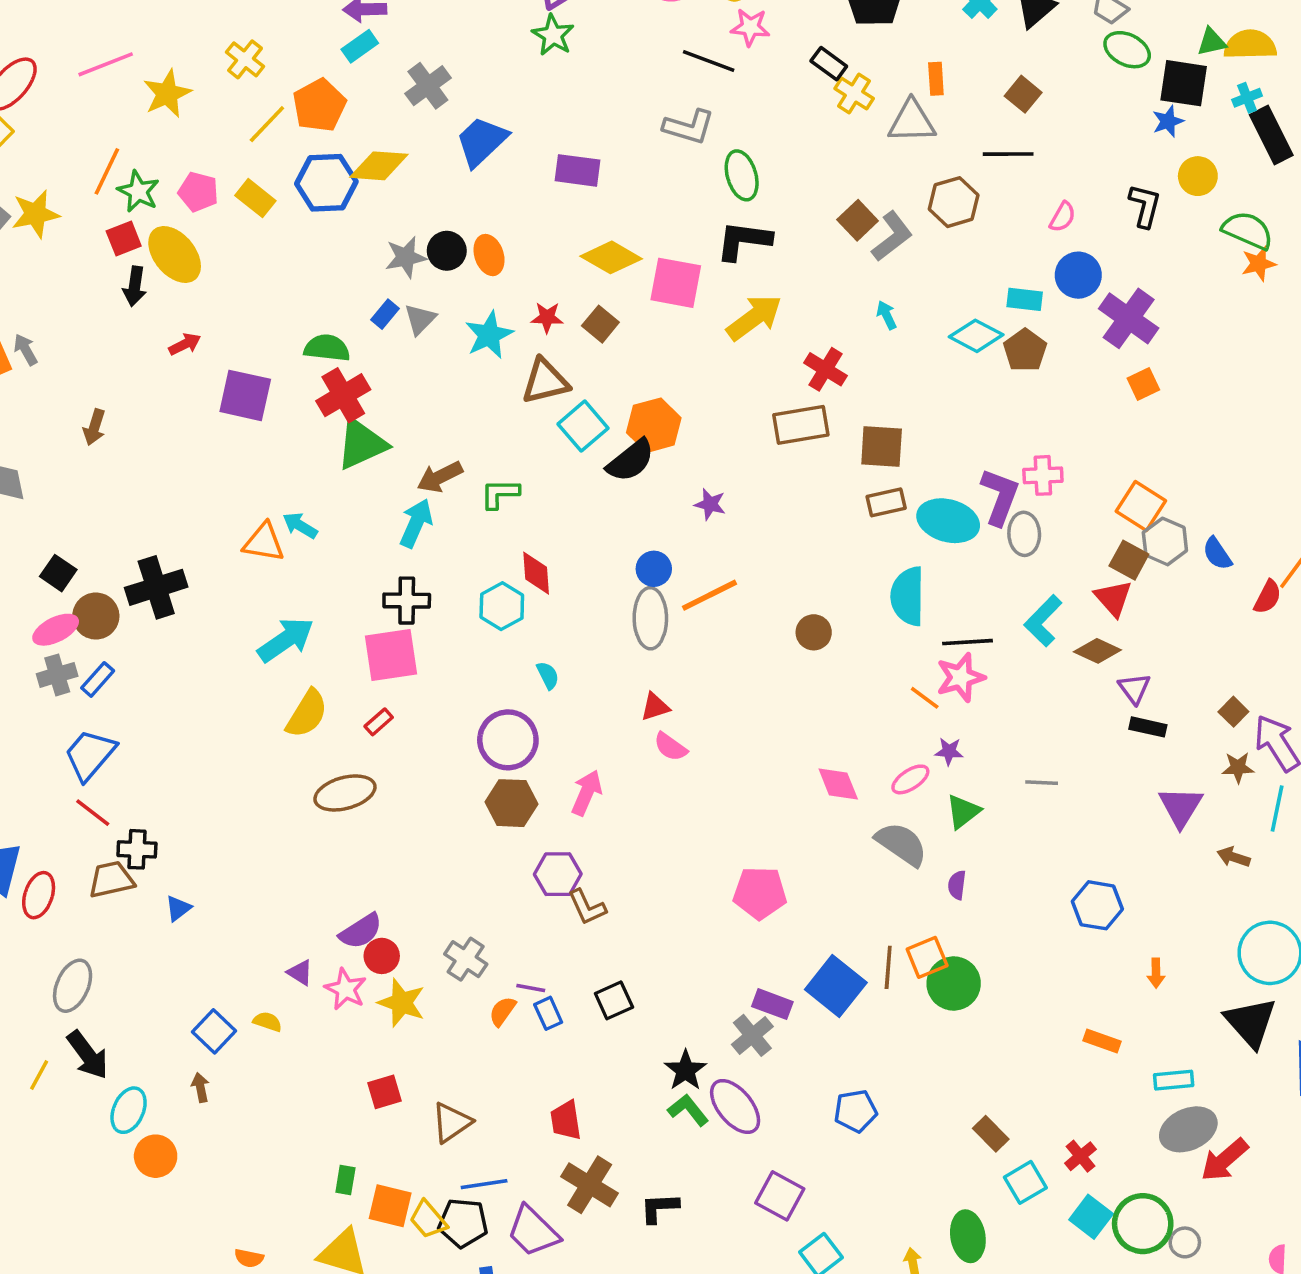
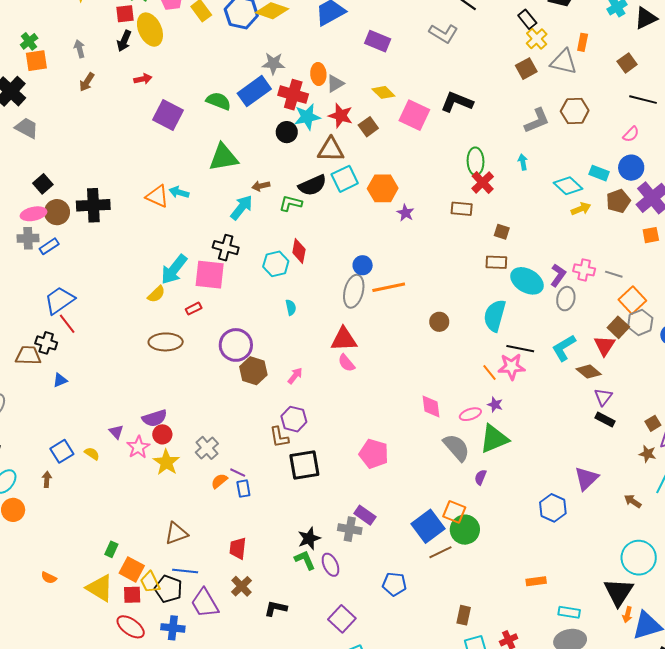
black line: (1008, 154) -> (643, 100), moved
green ellipse: (742, 175) -> (476, 161), moved
brown square: (858, 220) -> (526, 69), moved
black circle: (447, 251) -> (287, 132), moved
yellow diamond: (611, 257) -> (383, 92), size x0.7
blue rectangle: (385, 314) -> (254, 91), size x2.0
red star: (547, 317) -> (341, 116), size x1.4
yellow arrow: (754, 317) -> (581, 209), moved, size x0.6
gray triangle: (420, 319) -> (335, 83), moved
gray arrow: (26, 350) -> (80, 49), moved
brown pentagon: (1025, 350) -> (618, 201), moved
red cross: (343, 395) -> (293, 95), moved, turned 32
brown rectangle: (801, 425) -> (462, 209), size x0.7
brown arrow: (94, 427) -> (87, 82), moved
brown square: (882, 447) -> (502, 232), size x0.6
black semicircle: (631, 461) -> (312, 185), moved
brown arrow: (440, 477) -> (261, 186), size x0.7
purple L-shape: (1000, 497) -> (558, 275), size x0.7
purple star: (710, 504) -> (405, 213), moved
cyan arrow: (300, 526) -> (179, 192), turned -30
cyan arrow: (286, 640) -> (174, 269), moved, turned 148
red triangle: (655, 707) -> (344, 339), size x1.6
yellow semicircle: (307, 714) -> (156, 294), size x0.7
purple circle: (508, 740) -> (236, 345), moved
blue trapezoid: (90, 755) -> (59, 300), moved
gray line: (1042, 783) -> (614, 274), moved
pink arrow: (587, 793) -> (295, 376), size x0.7
purple triangle: (1181, 807) -> (586, 478), moved
green triangle: (963, 812) -> (494, 439), size x1.5
red line: (93, 813) -> (67, 324), moved
purple hexagon: (558, 874) -> (294, 419), moved
orange square: (927, 957) -> (454, 512), turned 30
brown line: (888, 967) -> (440, 552), moved, turned 45
orange arrow: (1156, 973) -> (627, 615), moved
blue square: (836, 986) -> (428, 526), moved
black square: (614, 1000) -> (304, 465), moved, size x1.5
gray cross: (752, 1035) -> (350, 529), turned 35
orange rectangle: (1102, 1041) -> (536, 581), turned -42
red square: (384, 1092) -> (132, 595), moved
purple ellipse: (735, 1107) -> (330, 565), size x0.7
brown rectangle: (991, 1134) -> (464, 615), turned 42
brown cross: (590, 1185) -> (242, 586), size x0.7

